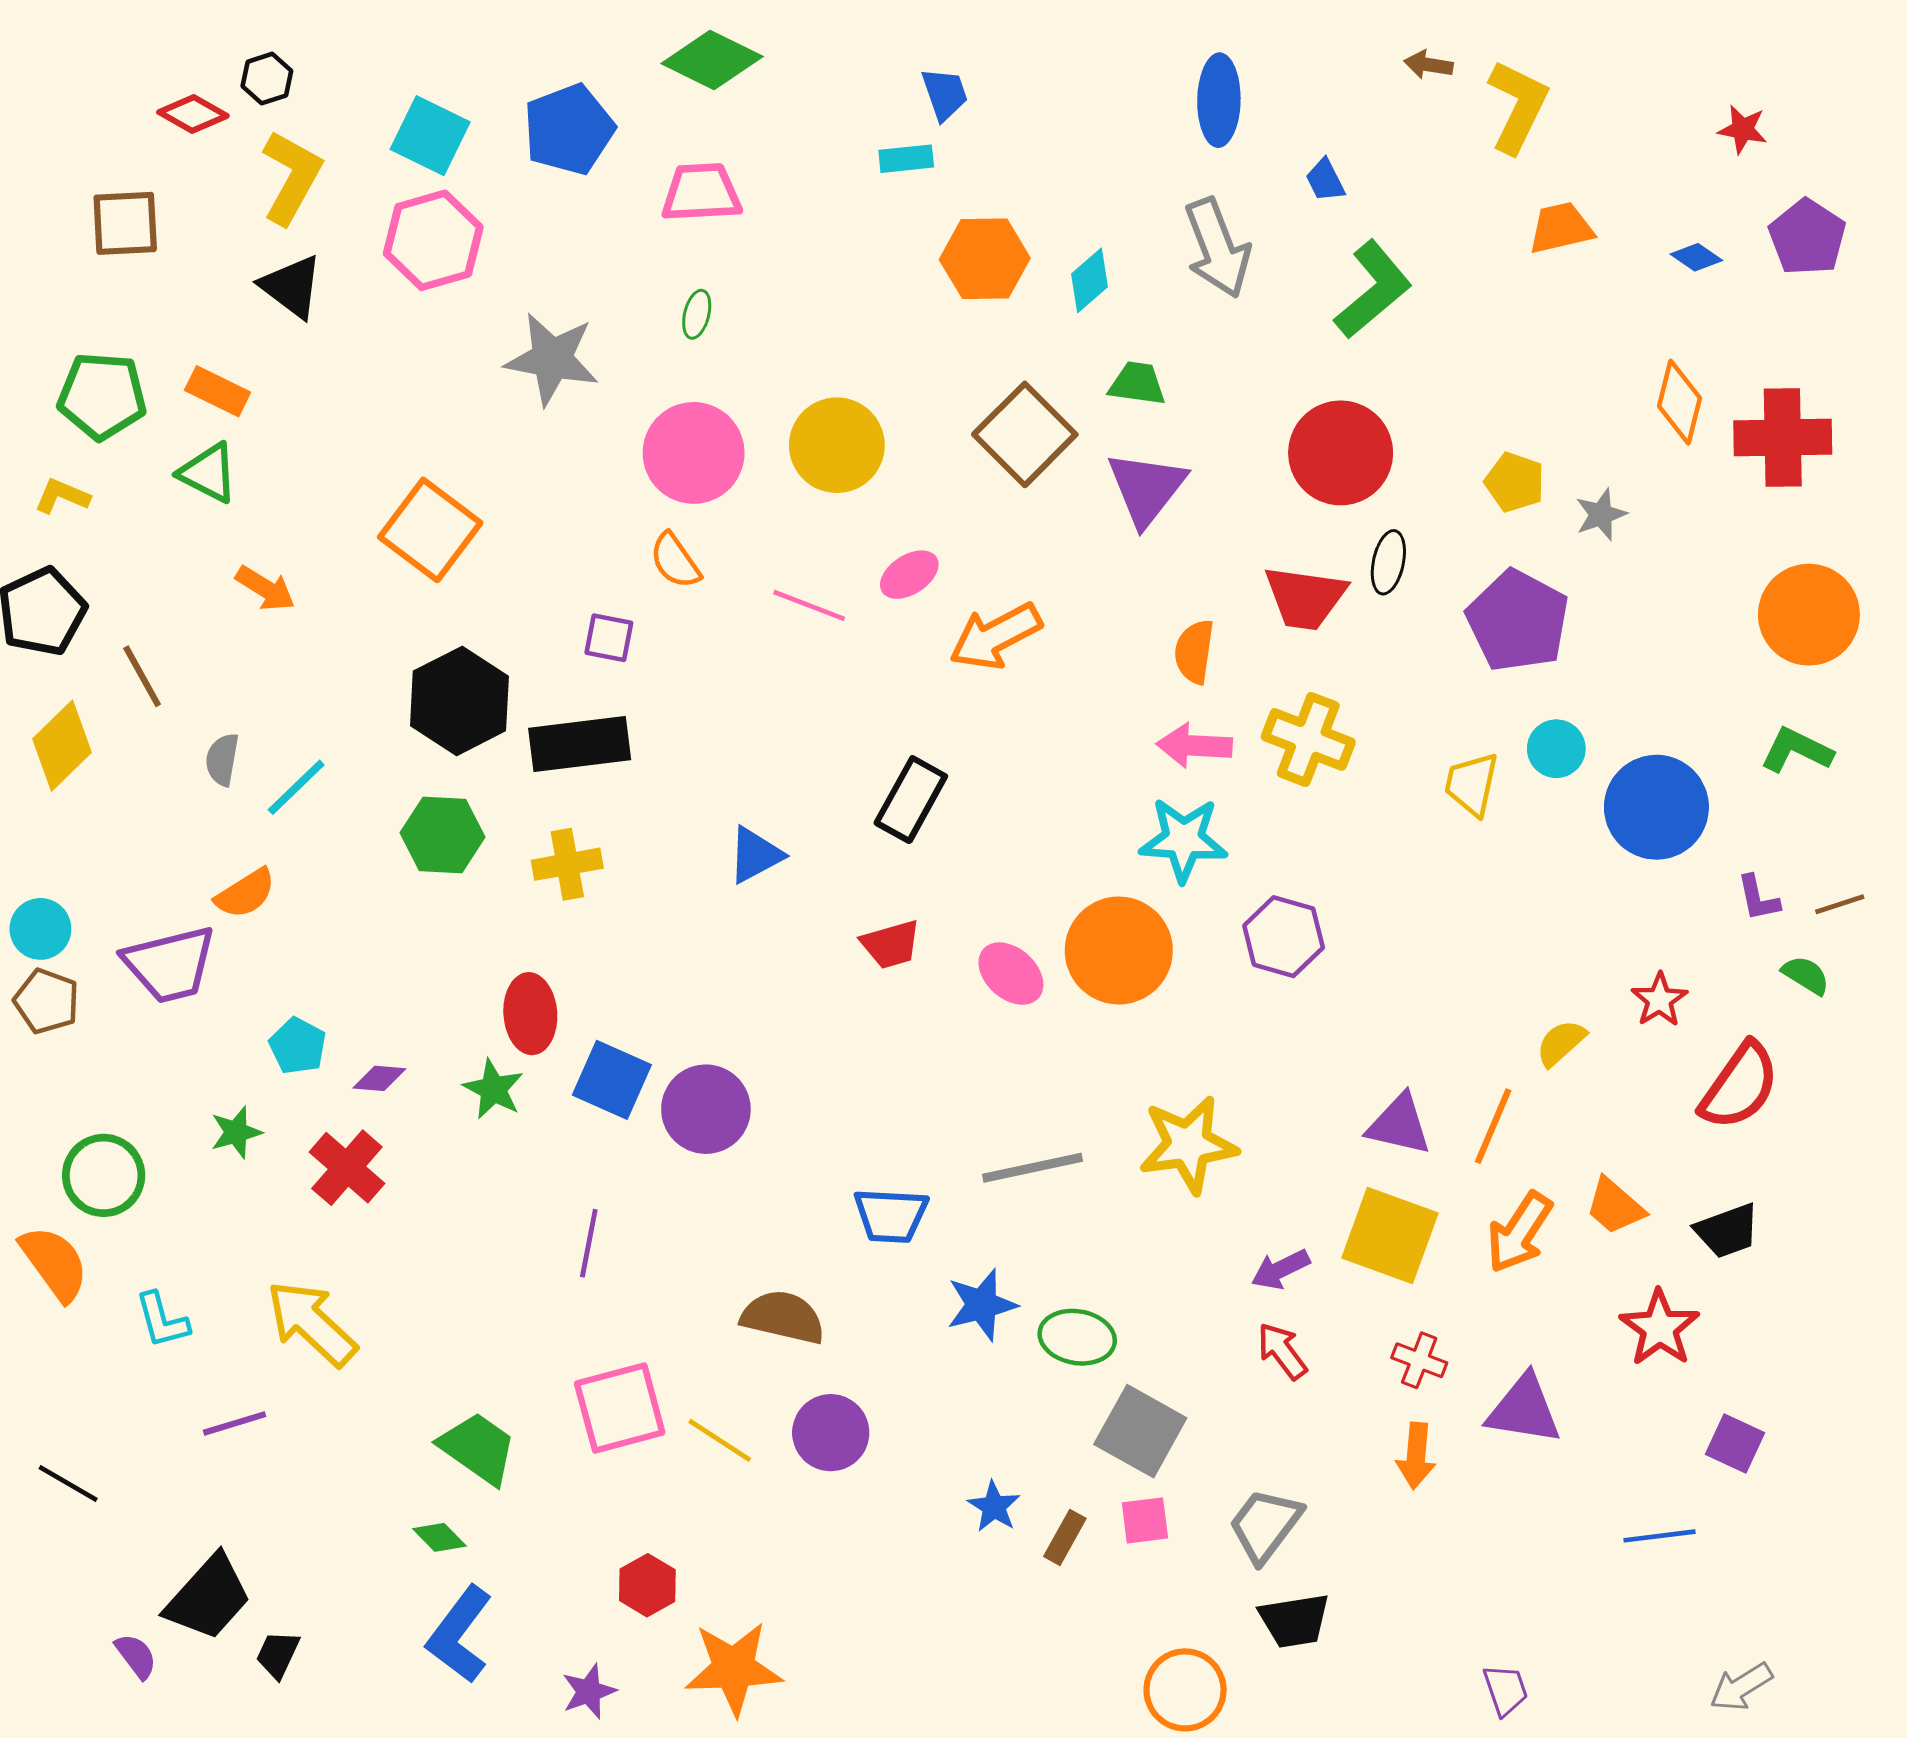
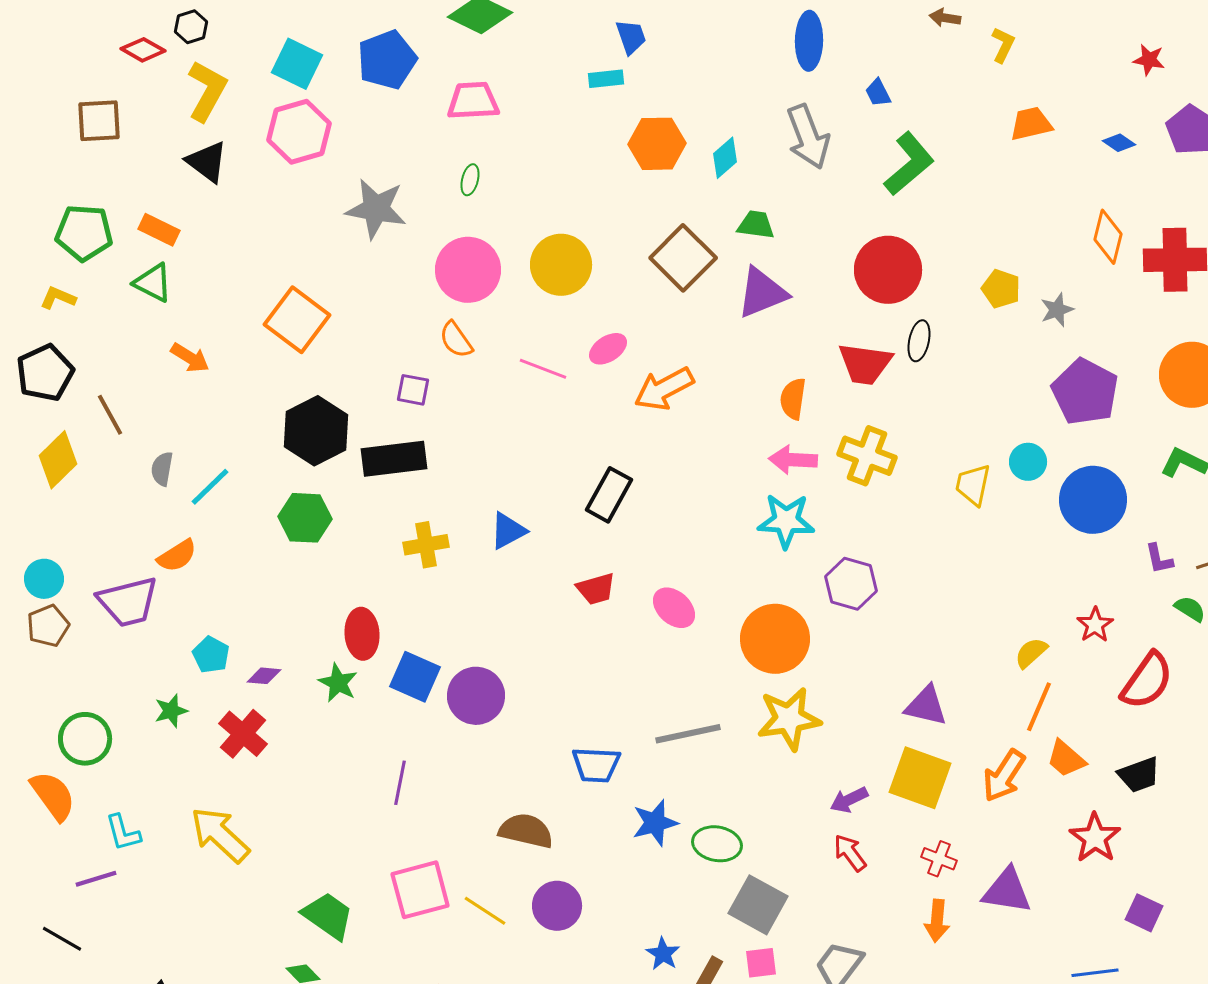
yellow L-shape: (1518, 106) -> (1003, 45), size x0.6
purple triangle: (1147, 488) -> (762, 293), turned 30
purple pentagon: (1518, 621) -> (1085, 392), moved
yellow cross: (567, 864) -> (426, 545), moved
orange circle: (1119, 950) -> (775, 639), moved
brown pentagon: (47, 1001) -> (48, 626), turned 30
orange line: (1493, 1126) -> (1039, 707), moved
purple line: (235, 1423) -> (96, 879), moved

